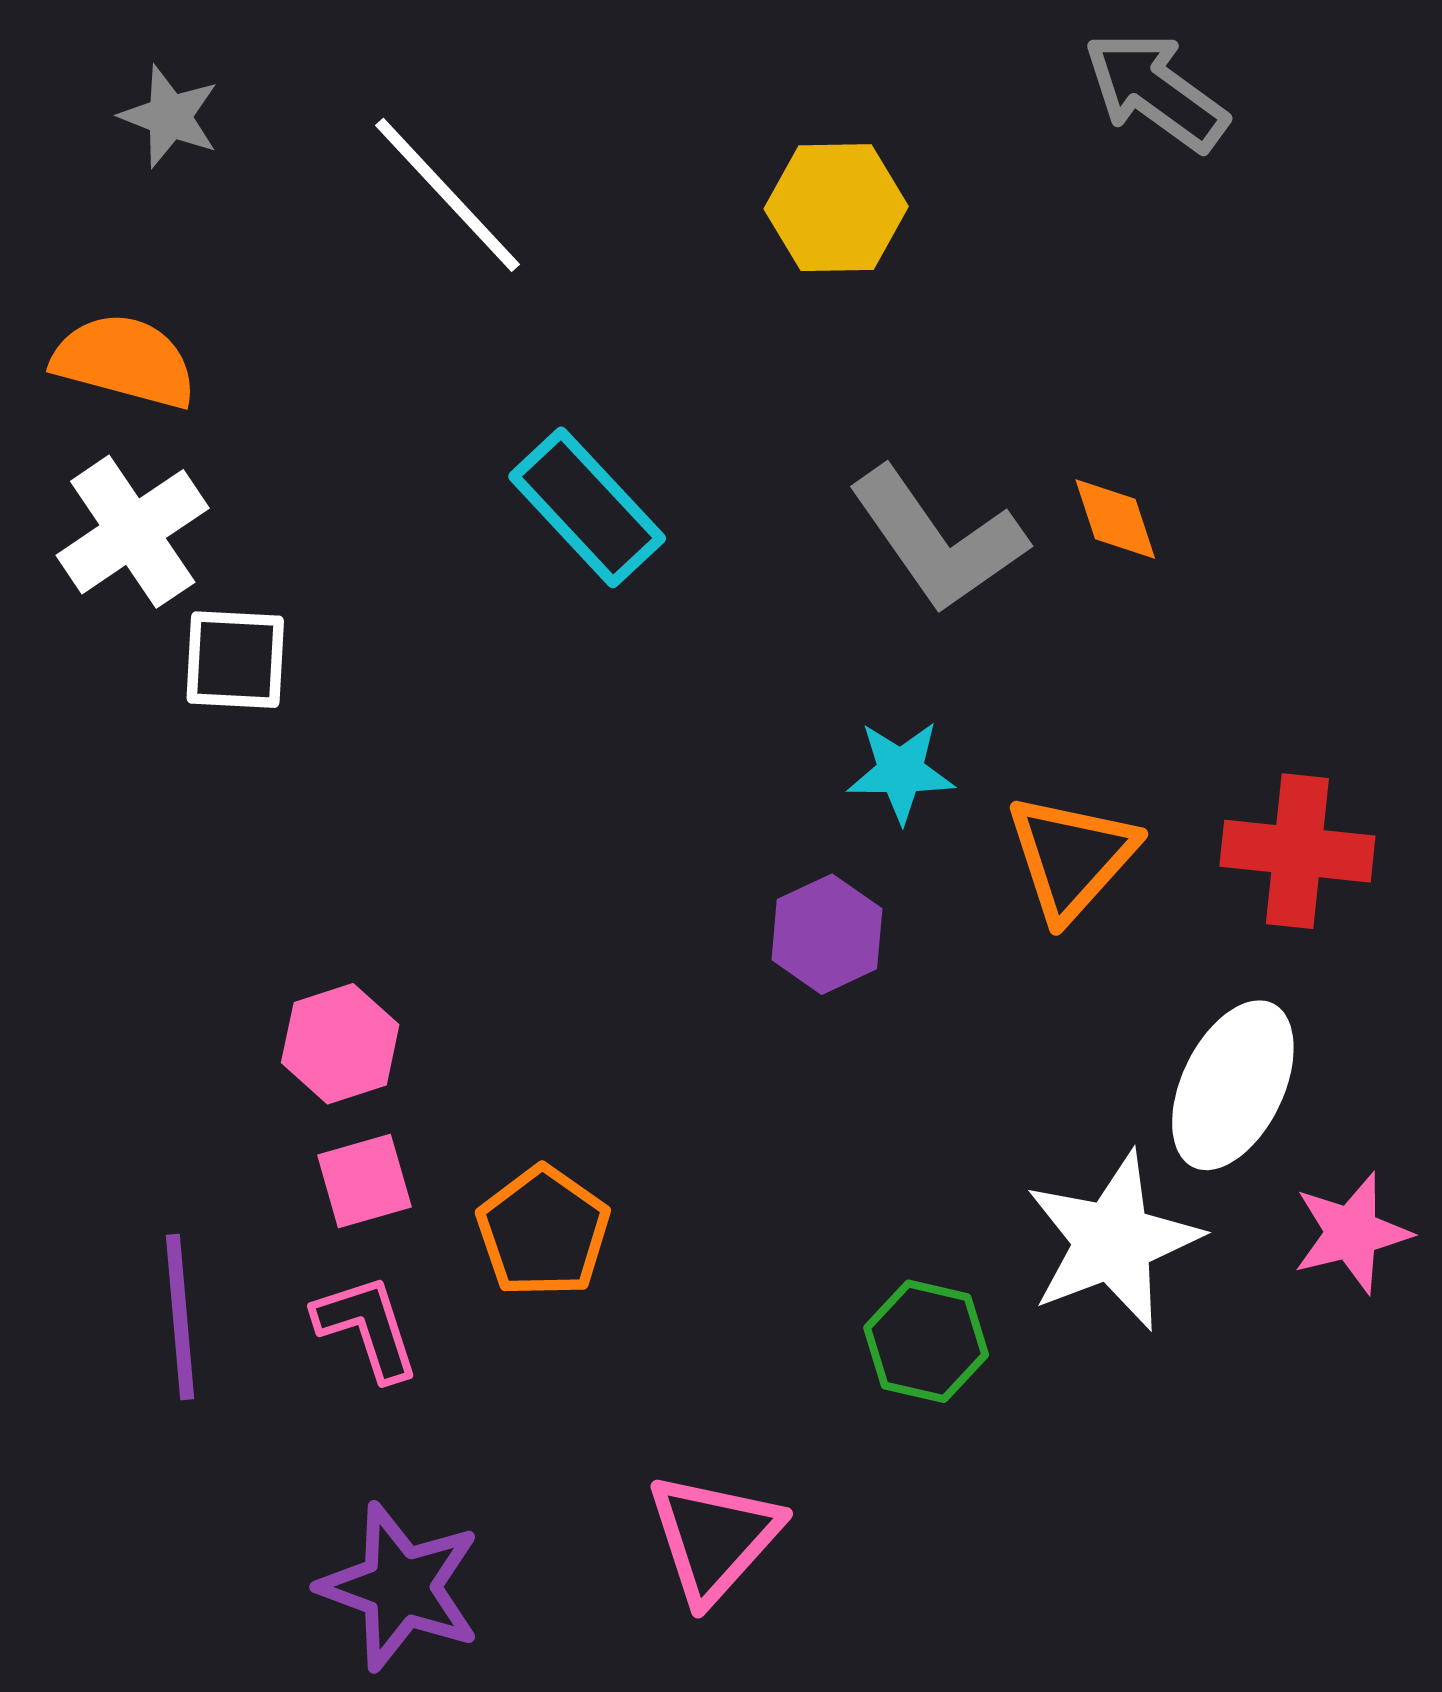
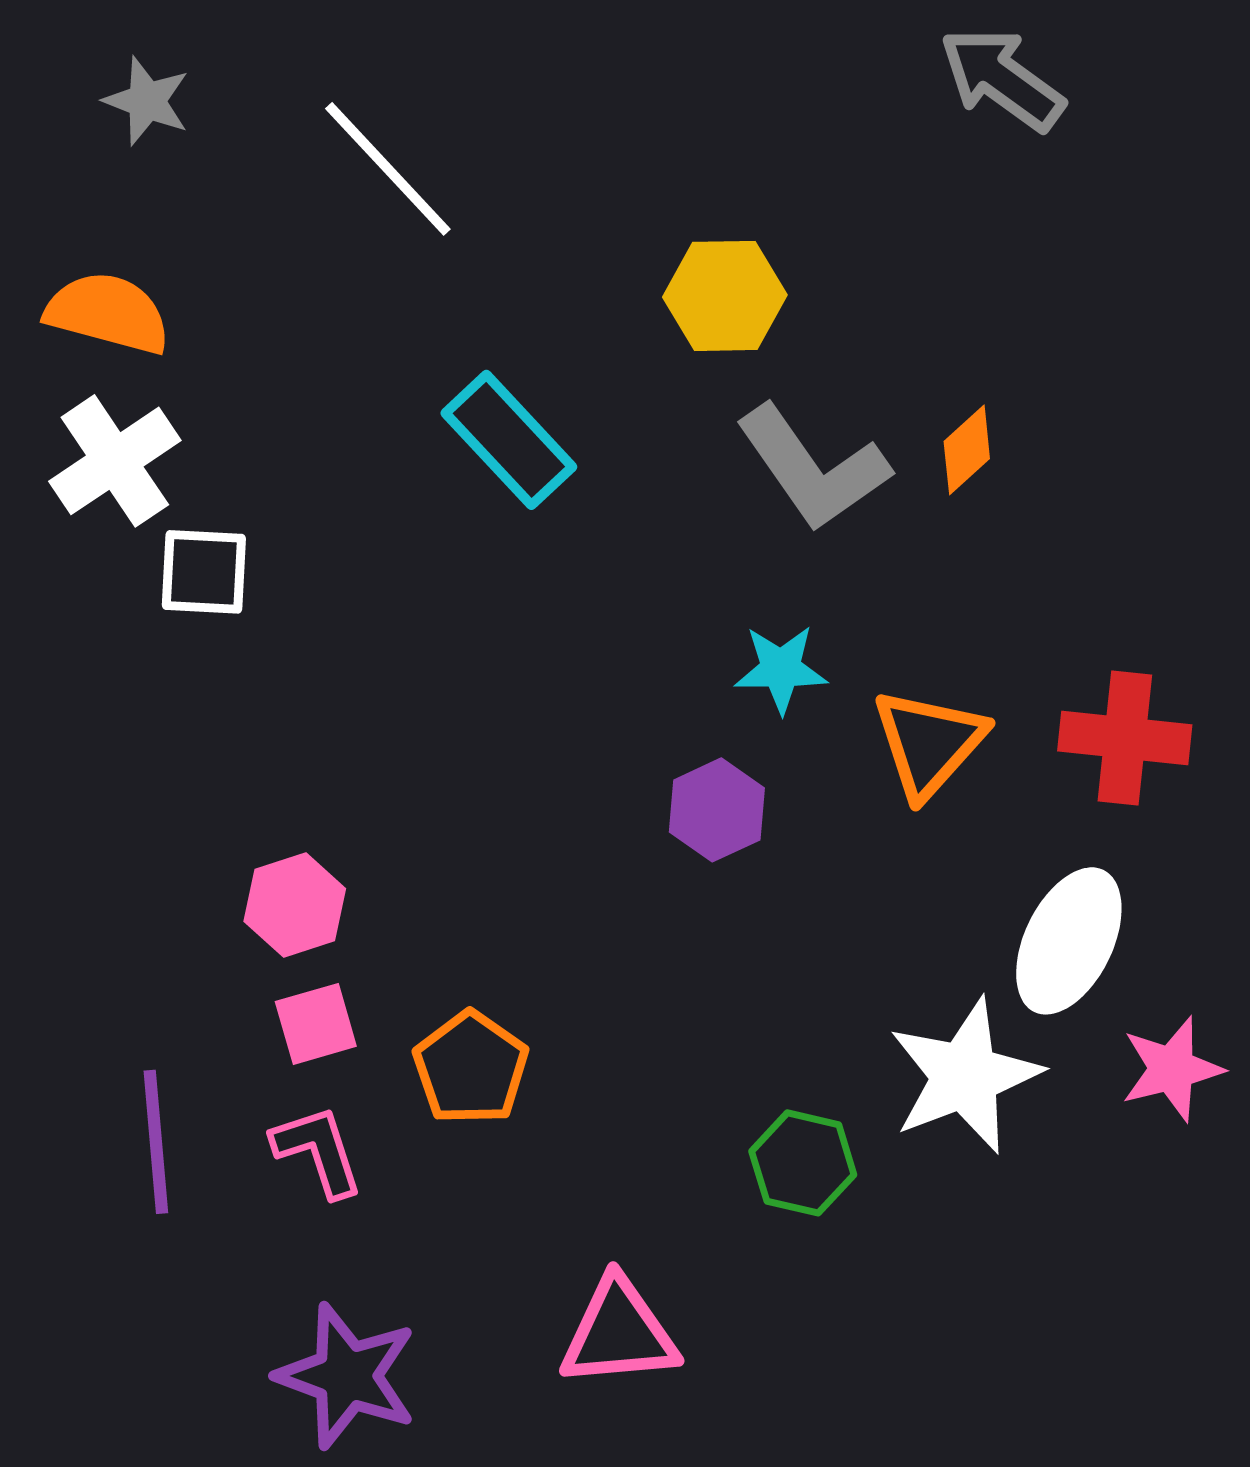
yellow hexagon: (836, 208) -> (725, 296), moved
orange diamond: (1115, 519) -> (967, 450), turned 66
pink triangle: (714, 1537) -> (619, 1333), turned 43

